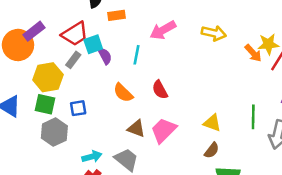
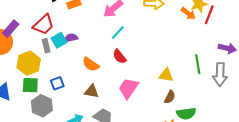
cyan square: (93, 44) -> (59, 40), moved
cyan line: (137, 55) -> (118, 33), moved, turned 42
purple semicircle: (105, 56) -> (71, 38), turned -64
gray rectangle: (73, 60) -> (46, 46), turned -40
brown triangle: (136, 129) -> (91, 91), moved

